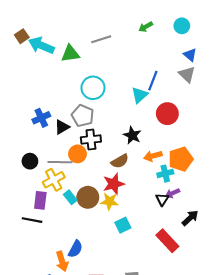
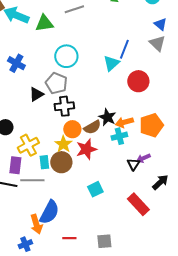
blue cross: (41, 118) -> (16, 63), moved, turned -36
black star: (132, 135) -> (107, 117), moved
orange circle: (77, 154) -> (72, 129), moved
gray line: (60, 162) -> (32, 180), moved
cyan cross: (165, 174) -> (119, 136), moved
cyan rectangle: (70, 197) -> (44, 162), turned 32
yellow star: (110, 201) -> (63, 144), moved, turned 30
blue semicircle: (75, 249) -> (49, 212), size x1.4

